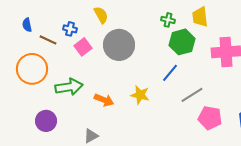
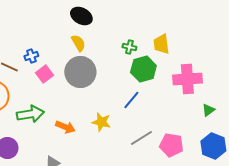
yellow semicircle: (101, 15) -> (78, 43), moved
blue cross: (70, 29) -> (31, 56), turned -32
gray line: (192, 95) -> (141, 138), moved

